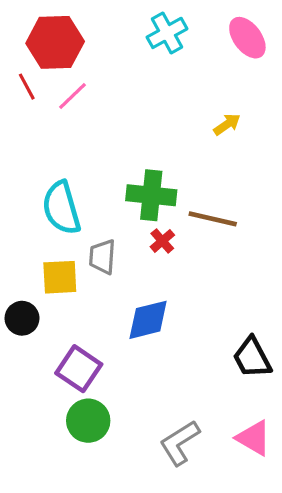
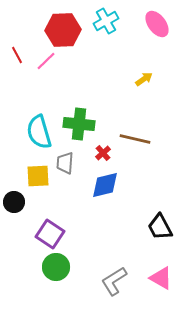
red hexagon: (55, 42) -> (63, 30), moved
green cross: (151, 195) -> (79, 124), moved
blue diamond: (148, 320) -> (105, 185), moved

